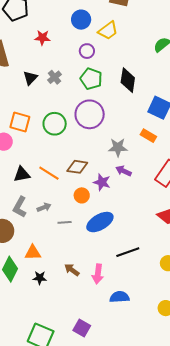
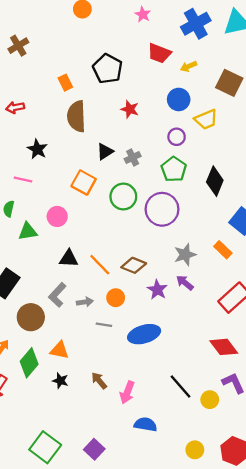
orange square: (20, 122) -> (84, 182), moved
green circle: (55, 124) -> (123, 197), moved
gray star: (118, 147) -> (185, 255), turned -30
orange circle: (82, 195) -> (116, 298), moved
black line: (128, 252) -> (180, 387), moved, turned 55

